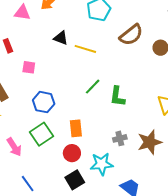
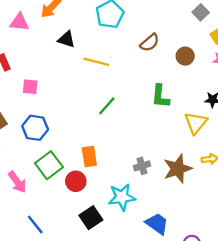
brown semicircle: (131, 35) -> (150, 43), size x0.7
black triangle: (61, 38) -> (66, 39), moved
green L-shape: (117, 97) -> (160, 96), moved
blue hexagon: (44, 102) -> (35, 128), moved
red circle: (72, 153) -> (76, 181), moved

